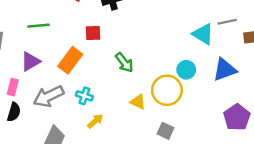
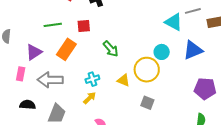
green line: (39, 26) -> (53, 25), moved
gray arrow: (48, 96) -> (50, 80), turned 30
cyan cross: (84, 96) -> (92, 79), moved, turned -32
black semicircle: (14, 112) -> (28, 105), moved, turned -98
purple pentagon: (237, 117) -> (205, 89), turned -30

